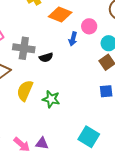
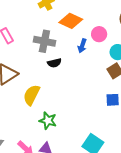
gray cross: (24, 48) -> (44, 41), moved
green star: (51, 99) -> (48, 121), moved

